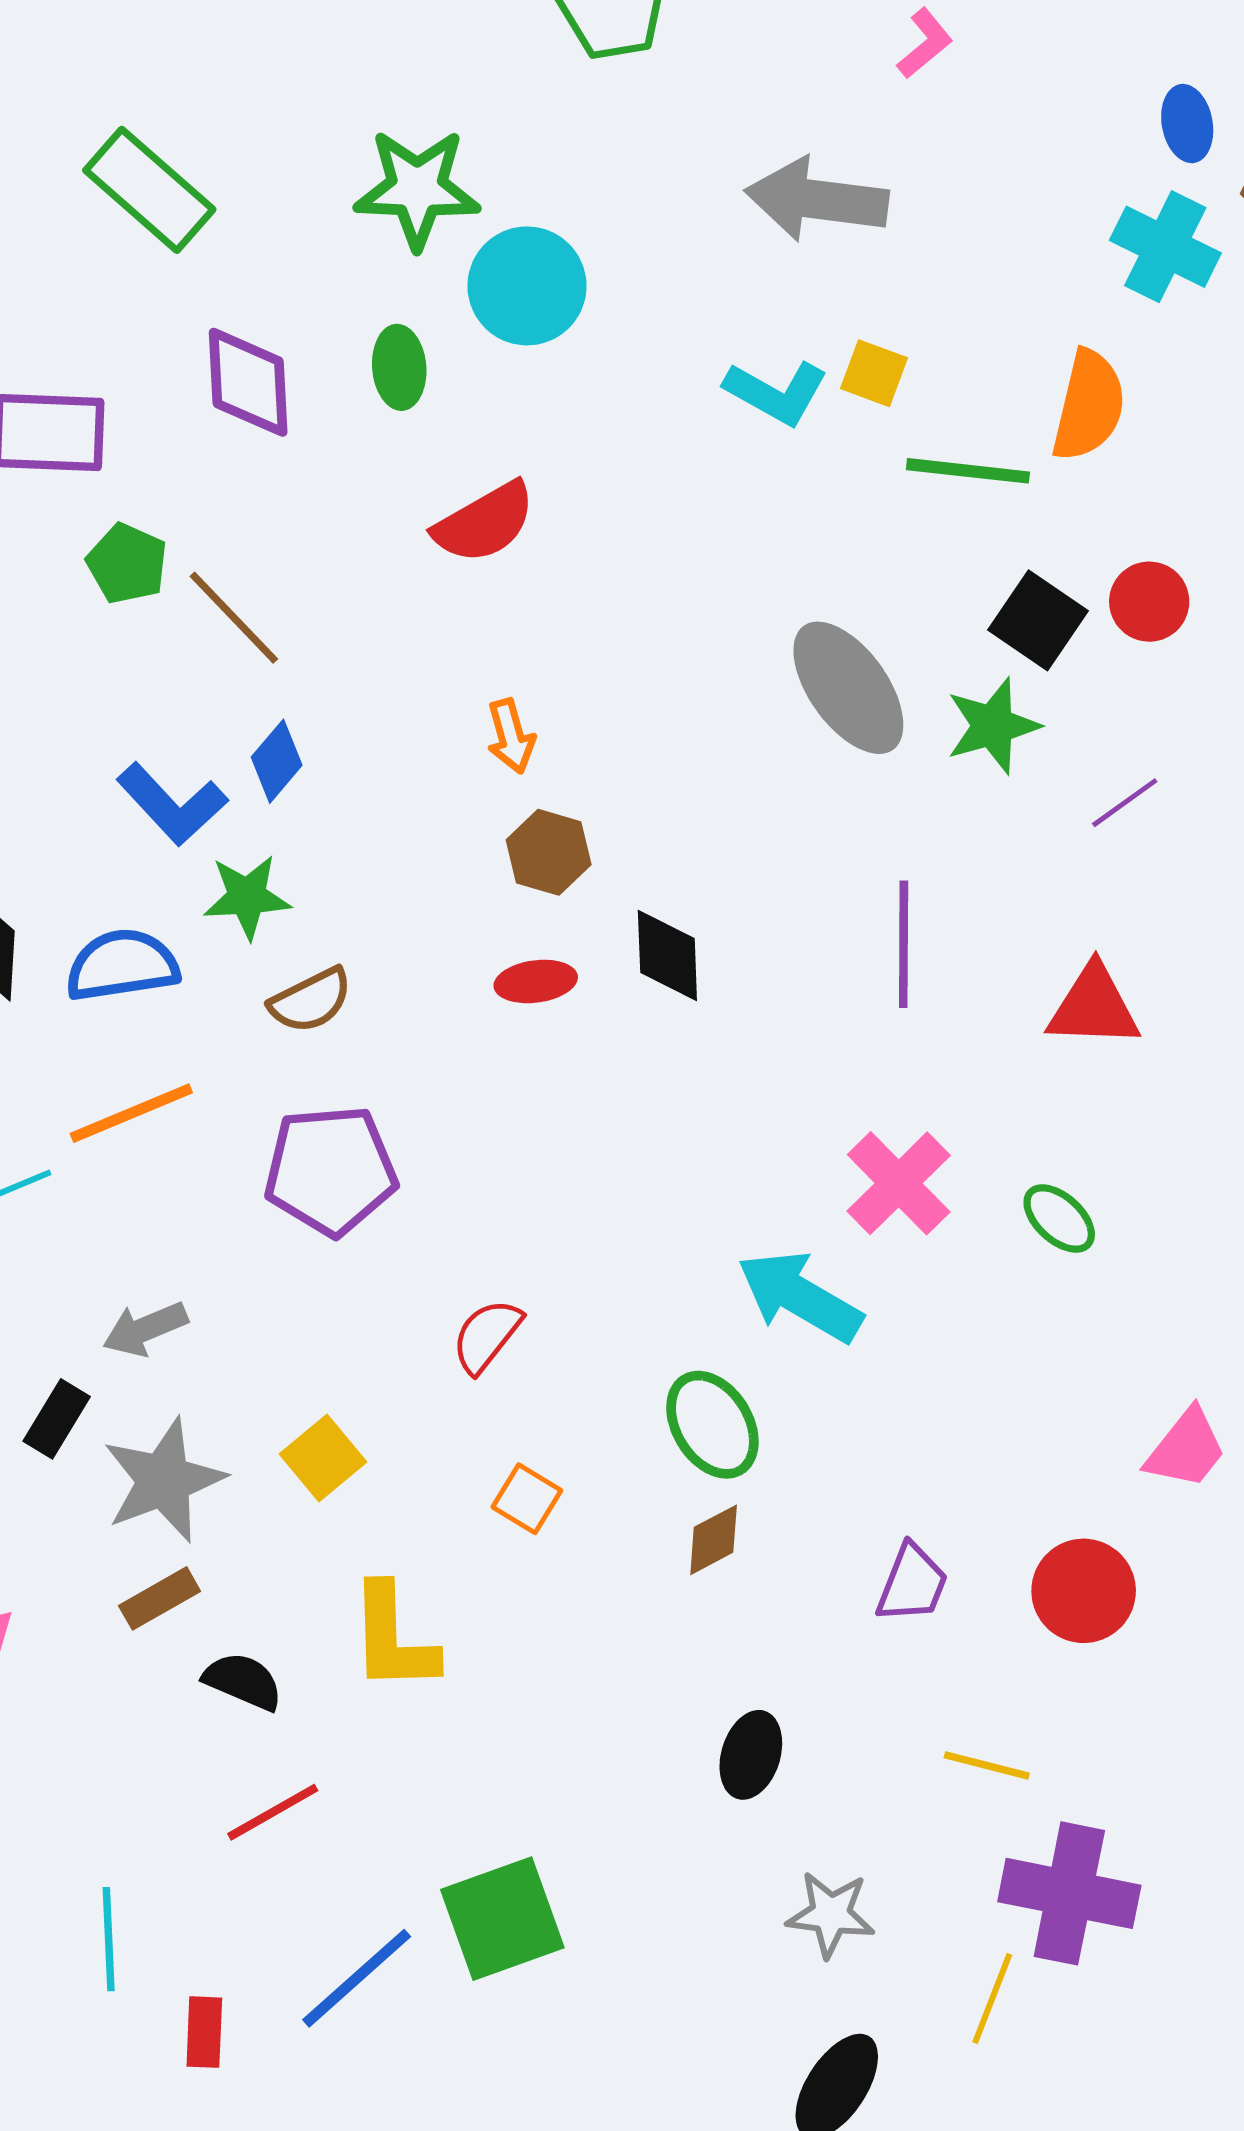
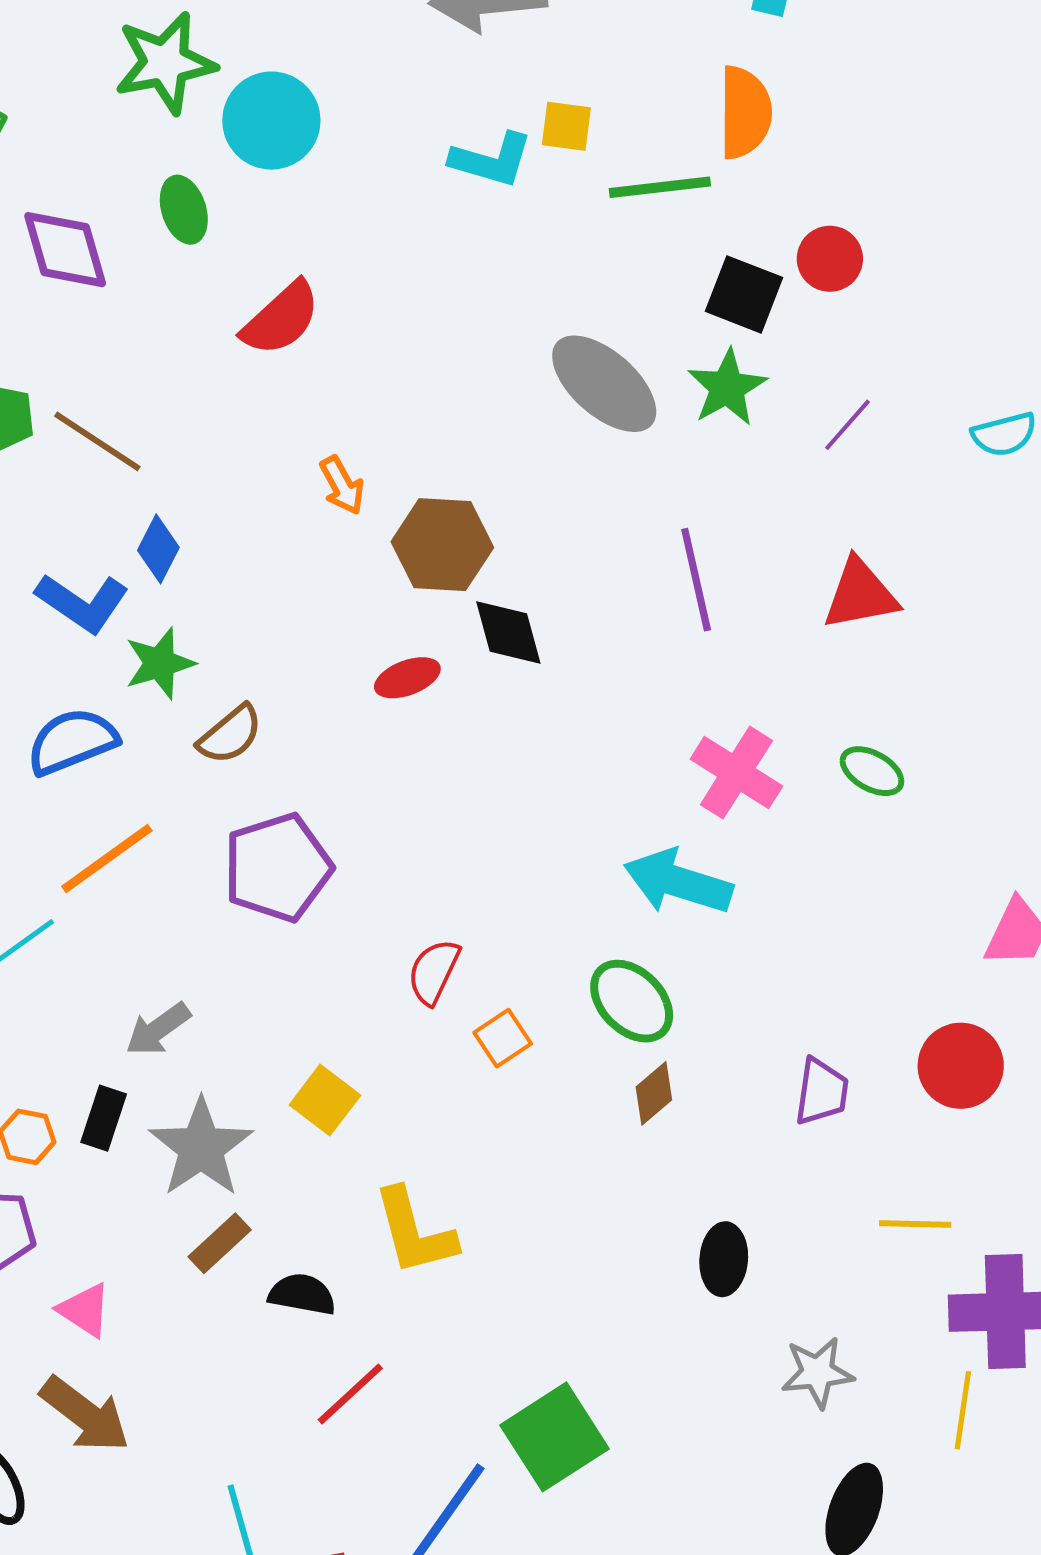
brown hexagon: (549, 852) -> (442, 545), moved, size x1.4
orange square: (527, 1499) -> (503, 1038), moved, turned 38

